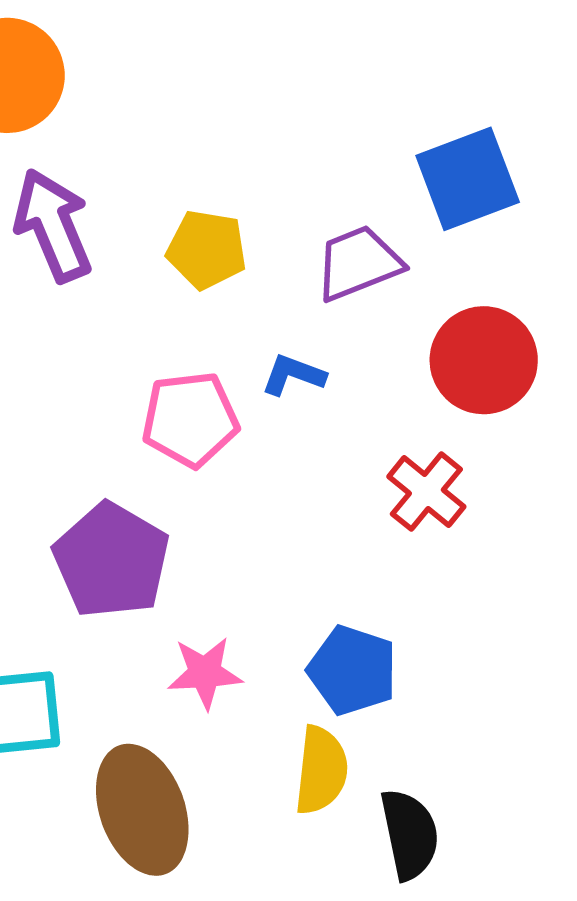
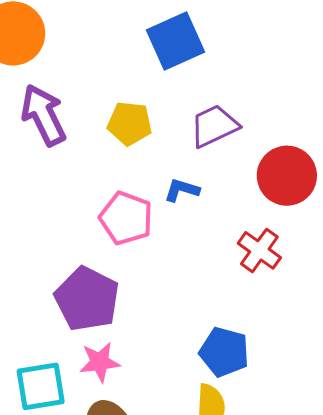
blue square: (468, 179) -> (175, 41), moved
pink pentagon: (190, 419) -> (126, 218), turned 30
pink star: (205, 673) -> (100, 362), moved

